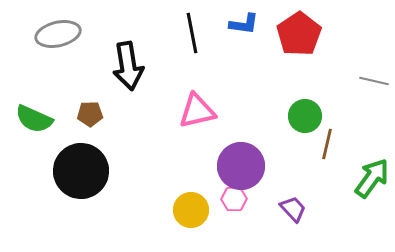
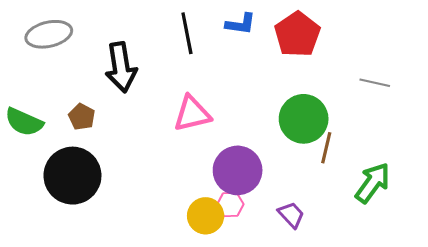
brown pentagon: (90, 114) -> (82, 117), turned 30
green circle: (305, 116) -> (304, 119), size x1.4
yellow circle: (191, 210) -> (206, 216), moved

